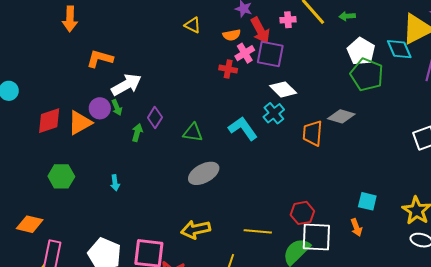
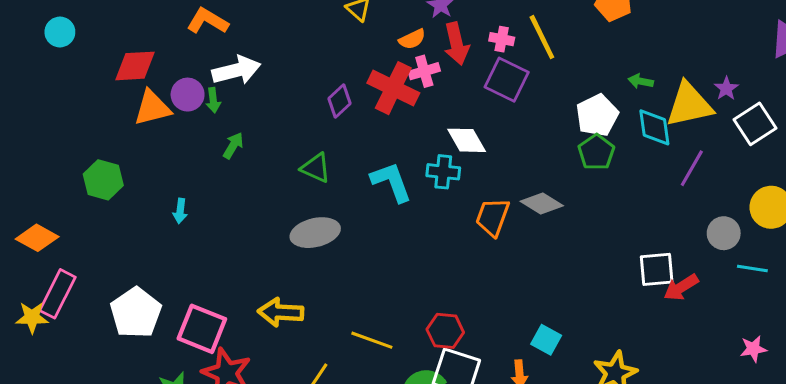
green arrow: (347, 16) -> (641, 81), moved
orange semicircle: (232, 35) -> (412, 39), turned -30
purple square: (270, 54) -> (507, 80), moved
red cross: (228, 69) -> (393, 88), size x1.8
green pentagon: (367, 75) -> (596, 152), size x0.7
cyan cross: (274, 113) -> (443, 172), turned 30
purple diamond: (155, 118) -> (340, 101), moved
red diamond: (49, 121) -> (135, 66), moved

